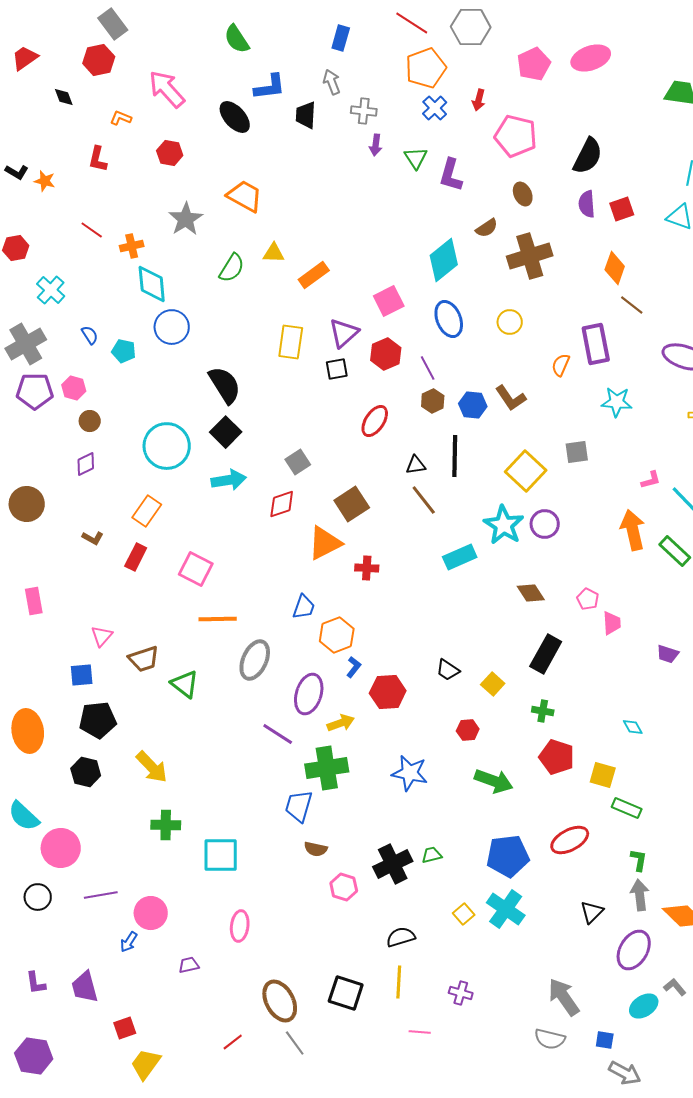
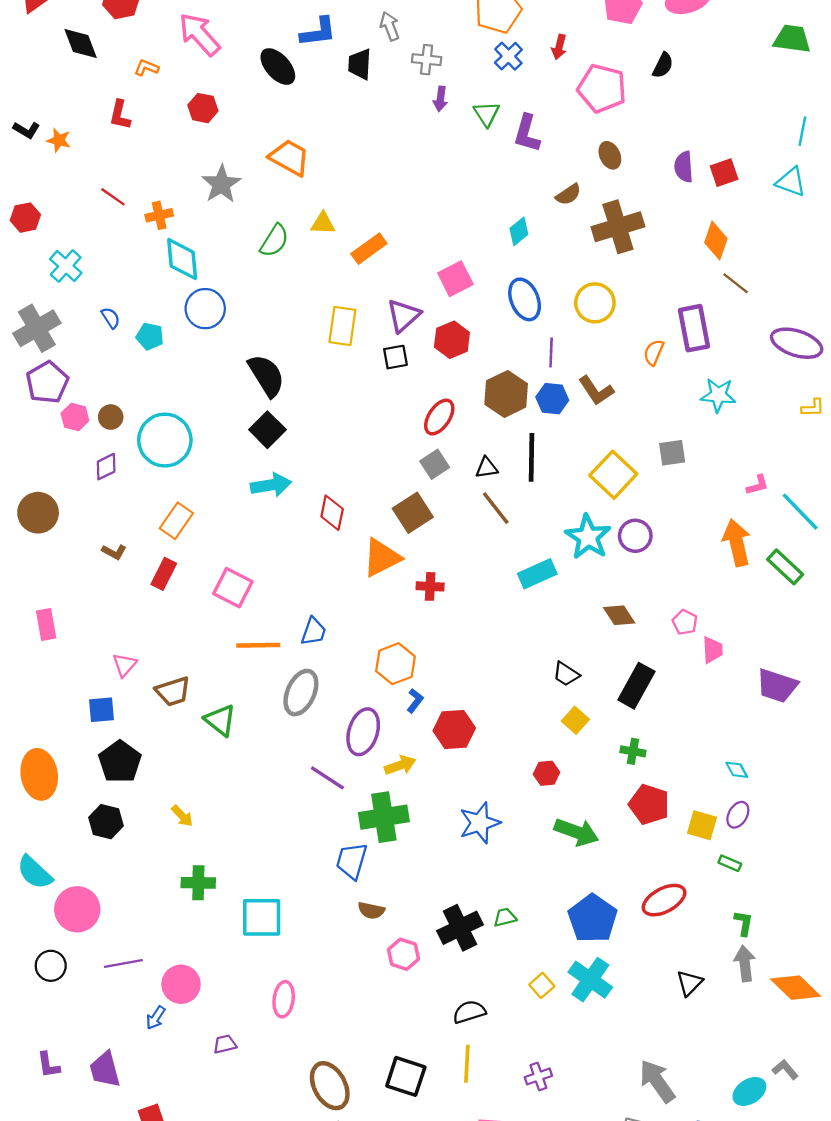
black diamond: (64, 97) -> (81, 43), size x1.6
black semicircle: (588, 156) -> (663, 65), moved, size x0.6
cyan diamond: (444, 260) -> (519, 231), size x0.6
yellow circle: (510, 322) -> (595, 303), size x1.4
purple line: (428, 368) -> (551, 352), moved, turned 30
pink hexagon: (74, 388) -> (75, 417), moved
purple pentagon: (35, 391) -> (47, 382), turned -30
brown hexagon: (433, 401) -> (506, 394), size x1.6
cyan circle: (167, 446) -> (165, 440), moved
gray square: (298, 462) -> (435, 464), moved
red diamond: (282, 504) -> (332, 513), turned -60
blue trapezoid: (304, 607) -> (314, 631), moved
purple trapezoid: (668, 654) -> (777, 686), size x1.6
black trapezoid: (448, 670) -> (566, 674), moved
black pentagon: (98, 720) -> (120, 762), turned -30
yellow arrow: (152, 767) -> (182, 816), size x0.6
blue star: (410, 773) -> (480, 823), turned -30
green rectangle: (627, 808) -> (730, 863), size x0.7
blue pentagon: (508, 856) -> (593, 919), turned -30
purple ellipse: (634, 950) -> (738, 815), moved, size x0.6
purple cross: (461, 993) -> (538, 1076), turned -35

